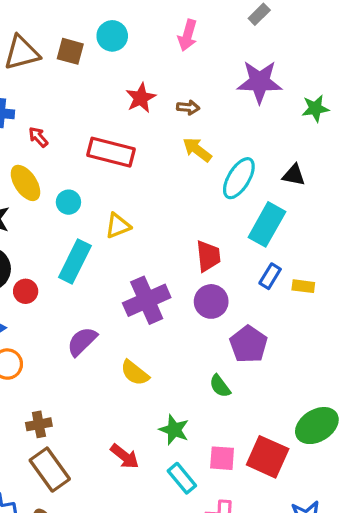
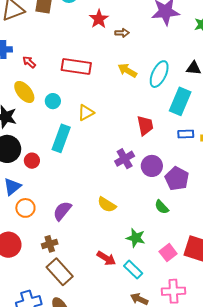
red star: (141, 98) -> (99, 19), moved
yellow arrow: (197, 150) -> (127, 70), moved
blue rectangle: (270, 276) -> (186, 134), turned 63
purple cross: (147, 300) -> (125, 159), moved, size x0.7
purple circle: (211, 301) -> (152, 166), moved
purple semicircle: (82, 341) -> (62, 211), moved
pink square: (222, 458) -> (168, 253), turned -36
cyan rectangle: (182, 478) -> (133, 270), moved

